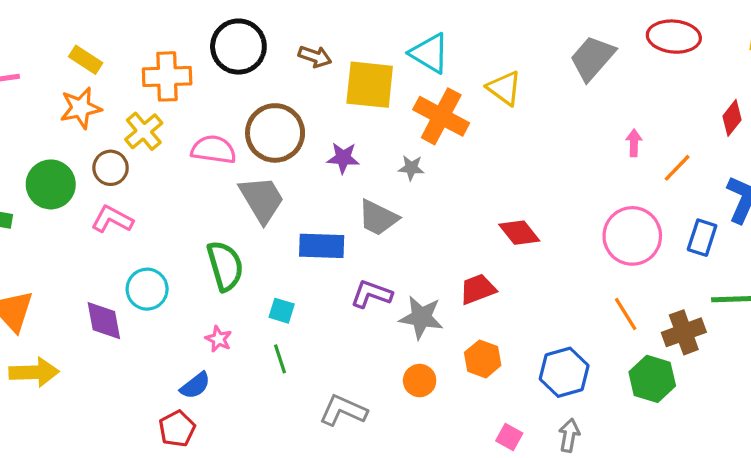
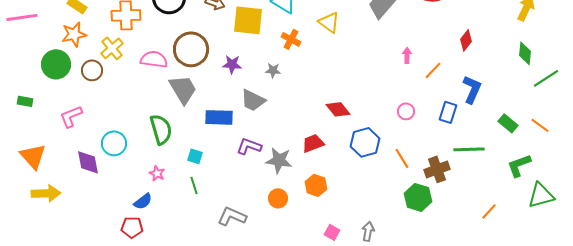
orange cross: (441, 116) -> (291, 39), size x0.6
green circle: (51, 184) -> (56, 64), moved
pink L-shape: (112, 219) -> (71, 116), moved, turned -50
pink circle: (632, 236) -> (406, 111), size x0.5
blue hexagon: (564, 372) -> (365, 142), moved
red pentagon: (177, 429) -> (132, 227), turned 30

